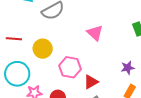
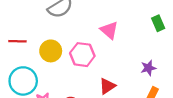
pink hexagon: (70, 67) -> (82, 55), moved

